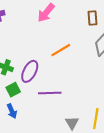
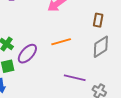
purple line: (50, 93) -> (75, 78), moved

